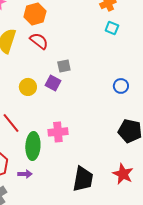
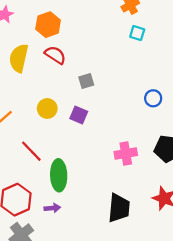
purple square: (53, 83) -> (79, 115), moved
pink cross: (58, 132) -> (126, 153), moved

